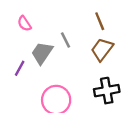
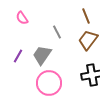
gray trapezoid: (42, 53) -> (42, 55), moved

